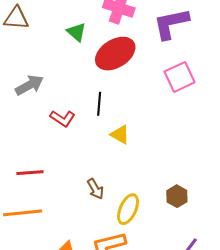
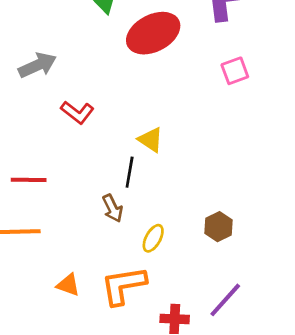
pink square: (180, 77) -> (235, 71), size x0.7
black line: (99, 104) -> (130, 172), moved
yellow ellipse: (128, 209) -> (153, 238), size x0.7

